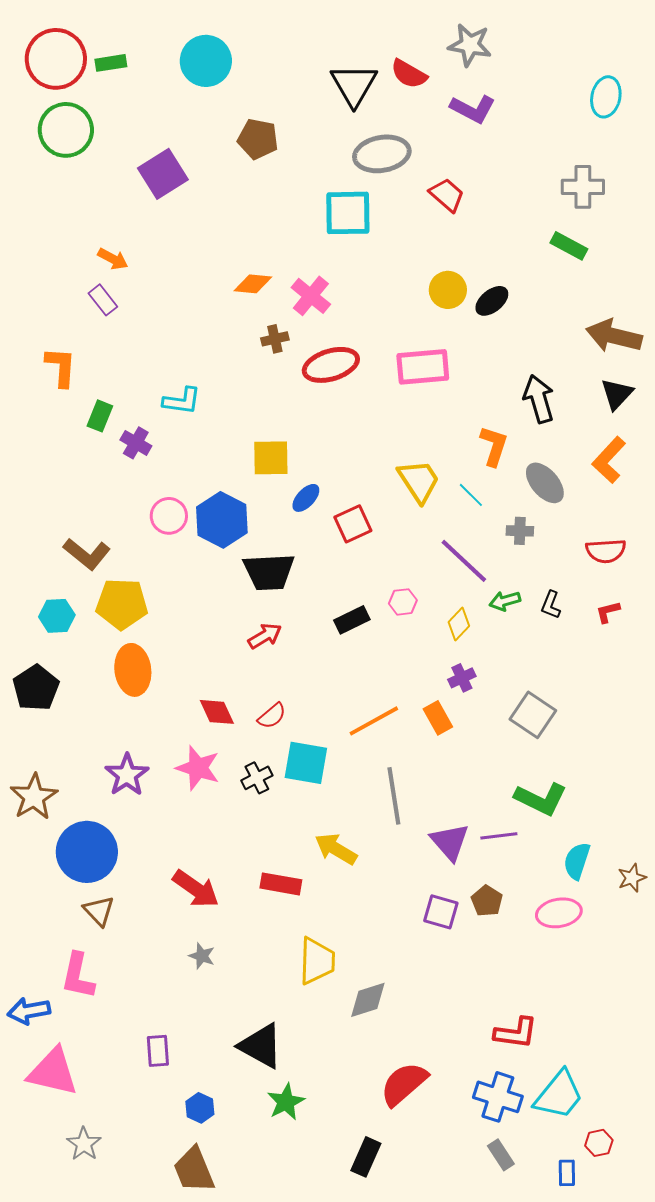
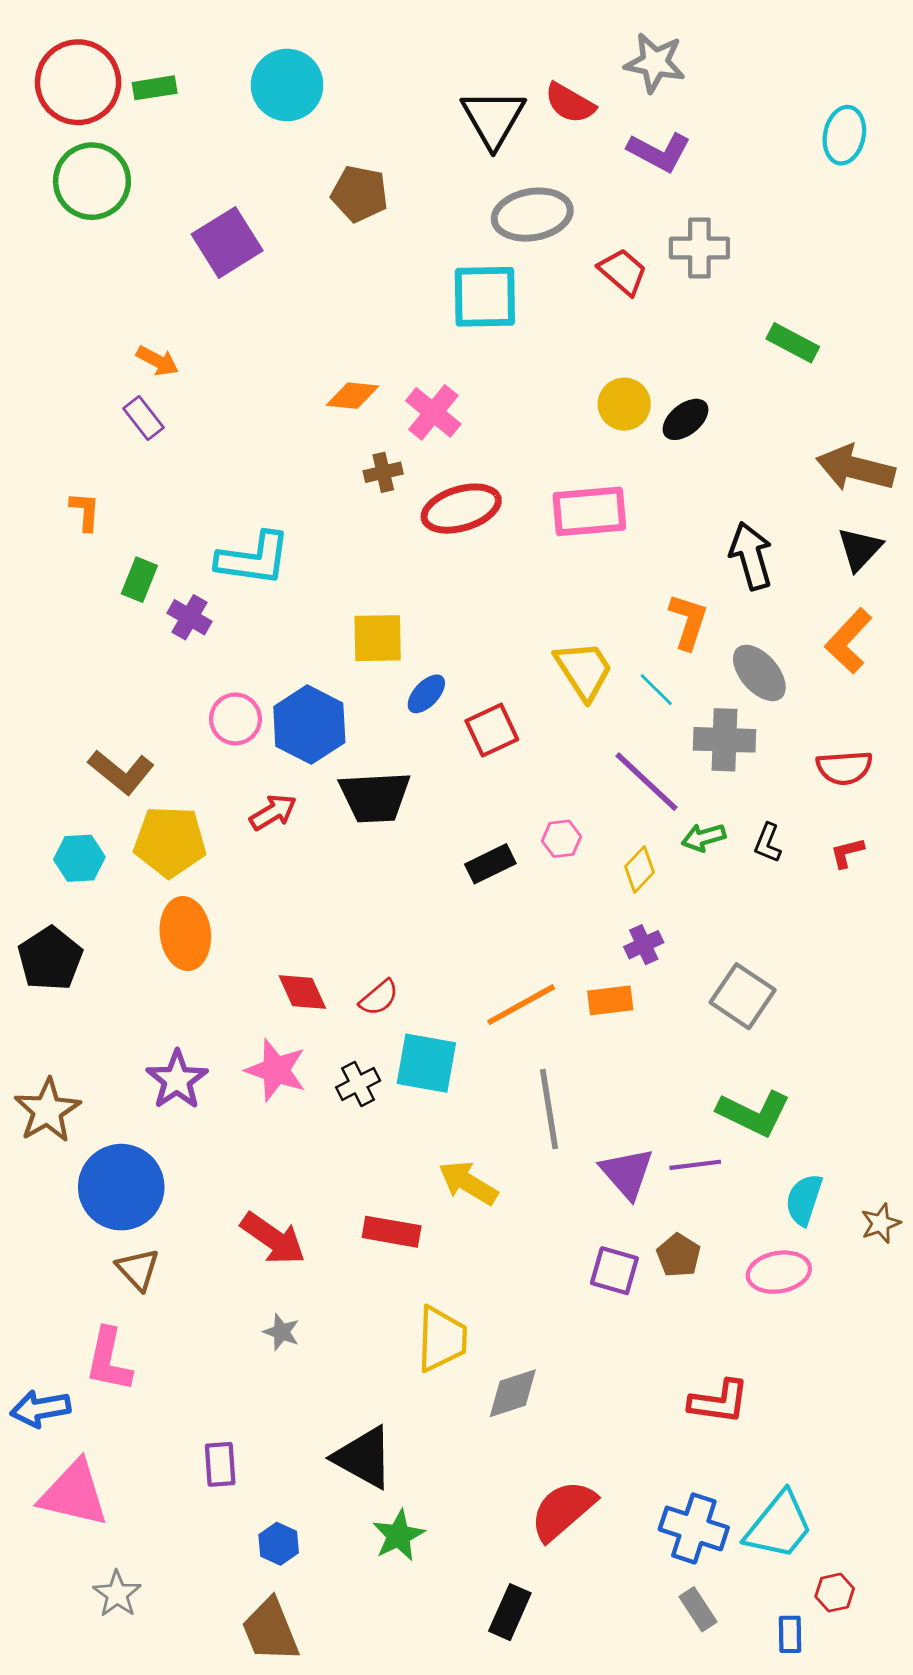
gray cross: (583, 187) -> (699, 248), moved
orange L-shape: (61, 367) -> (85, 511), size x0.7
cyan L-shape: (182, 401) -> (254, 559), size x1.4
gray cross: (520, 531) -> (725, 740), size x1.6
red arrow: (265, 636) -> (273, 812), moved
orange rectangle: (438, 718) -> (610, 1000), turned -68
red L-shape: (516, 1033) -> (719, 1402), moved

